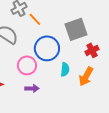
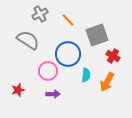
orange line: (35, 19) -> (68, 20), moved
red cross: (92, 50) -> (113, 56), turned -32

